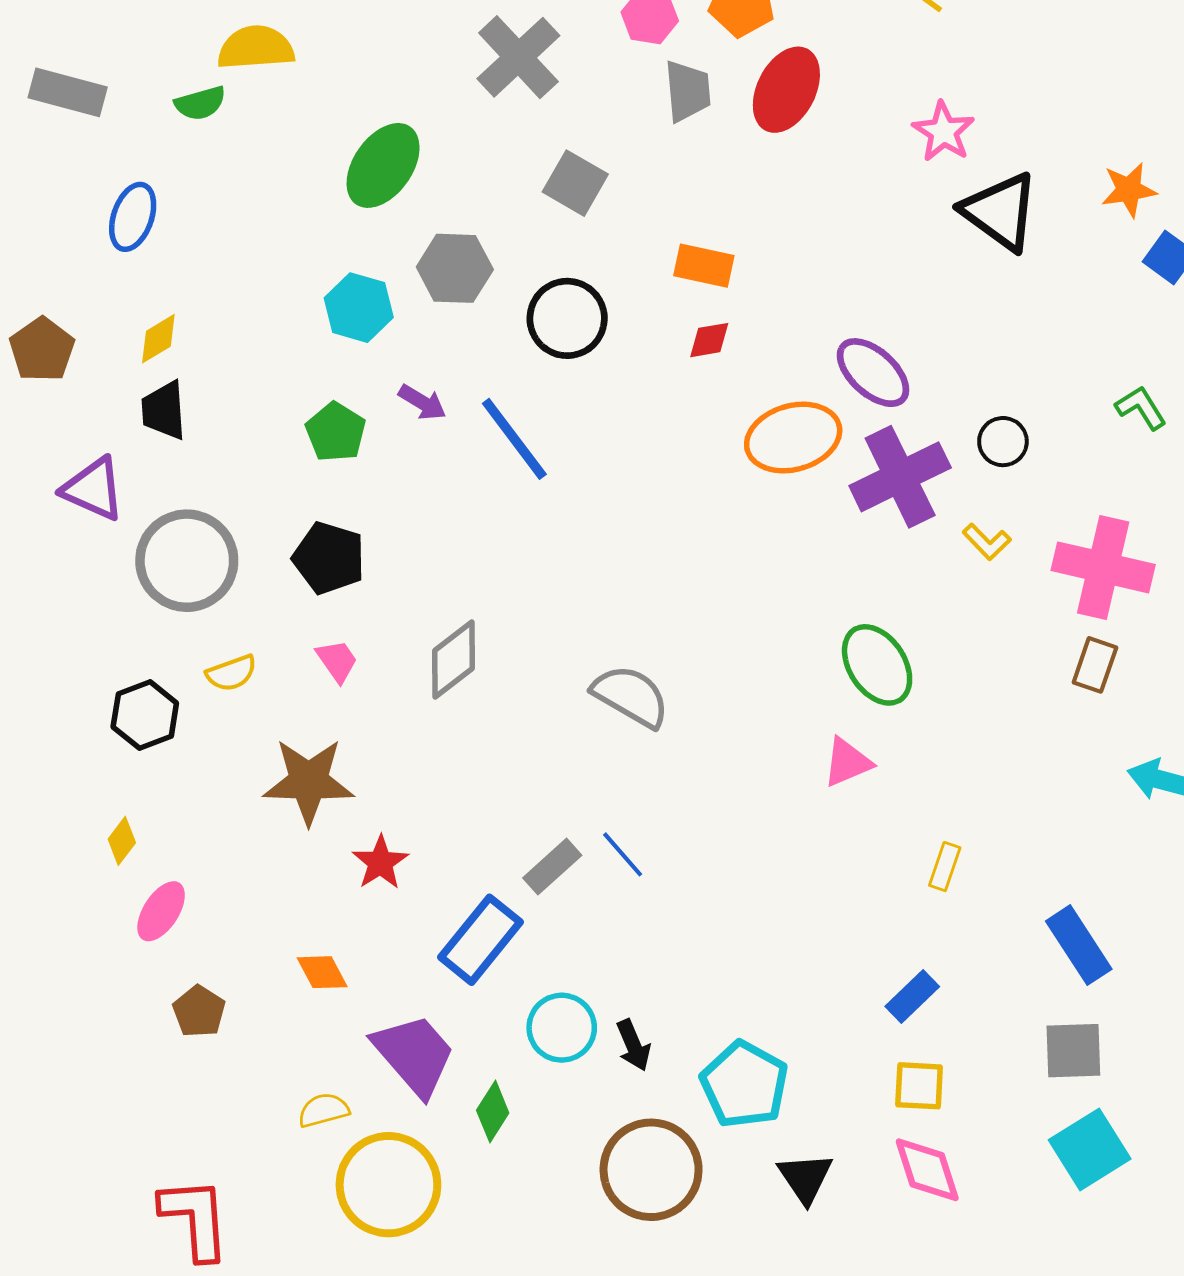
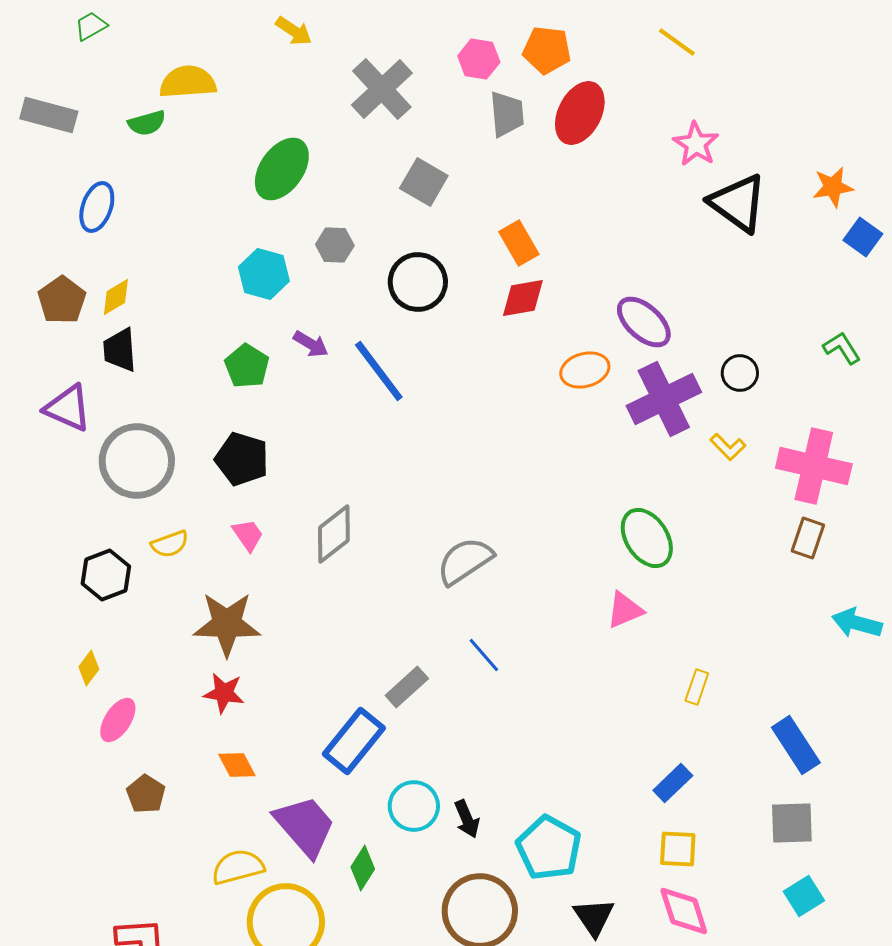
orange rectangle: (704, 266) -> (519, 243), turned 48
gray hexagon: (455, 268) -> (335, 245), size x0.7
red diamond: (709, 340) -> (523, 298), size x1.4
brown pentagon: (42, 350) -> (62, 300), moved
orange ellipse: (793, 438) -> (585, 370), size x0.7
gray semicircle: (631, 696) -> (465, 561), turned -64
blue line: (623, 854) -> (484, 655), moved
red star: (380, 863) -> (224, 693), moved, turned -30
yellow semicircle: (323, 1110) -> (238, 867), size x1.4
cyan square: (1090, 1149) -> (804, 896), size x0.7

